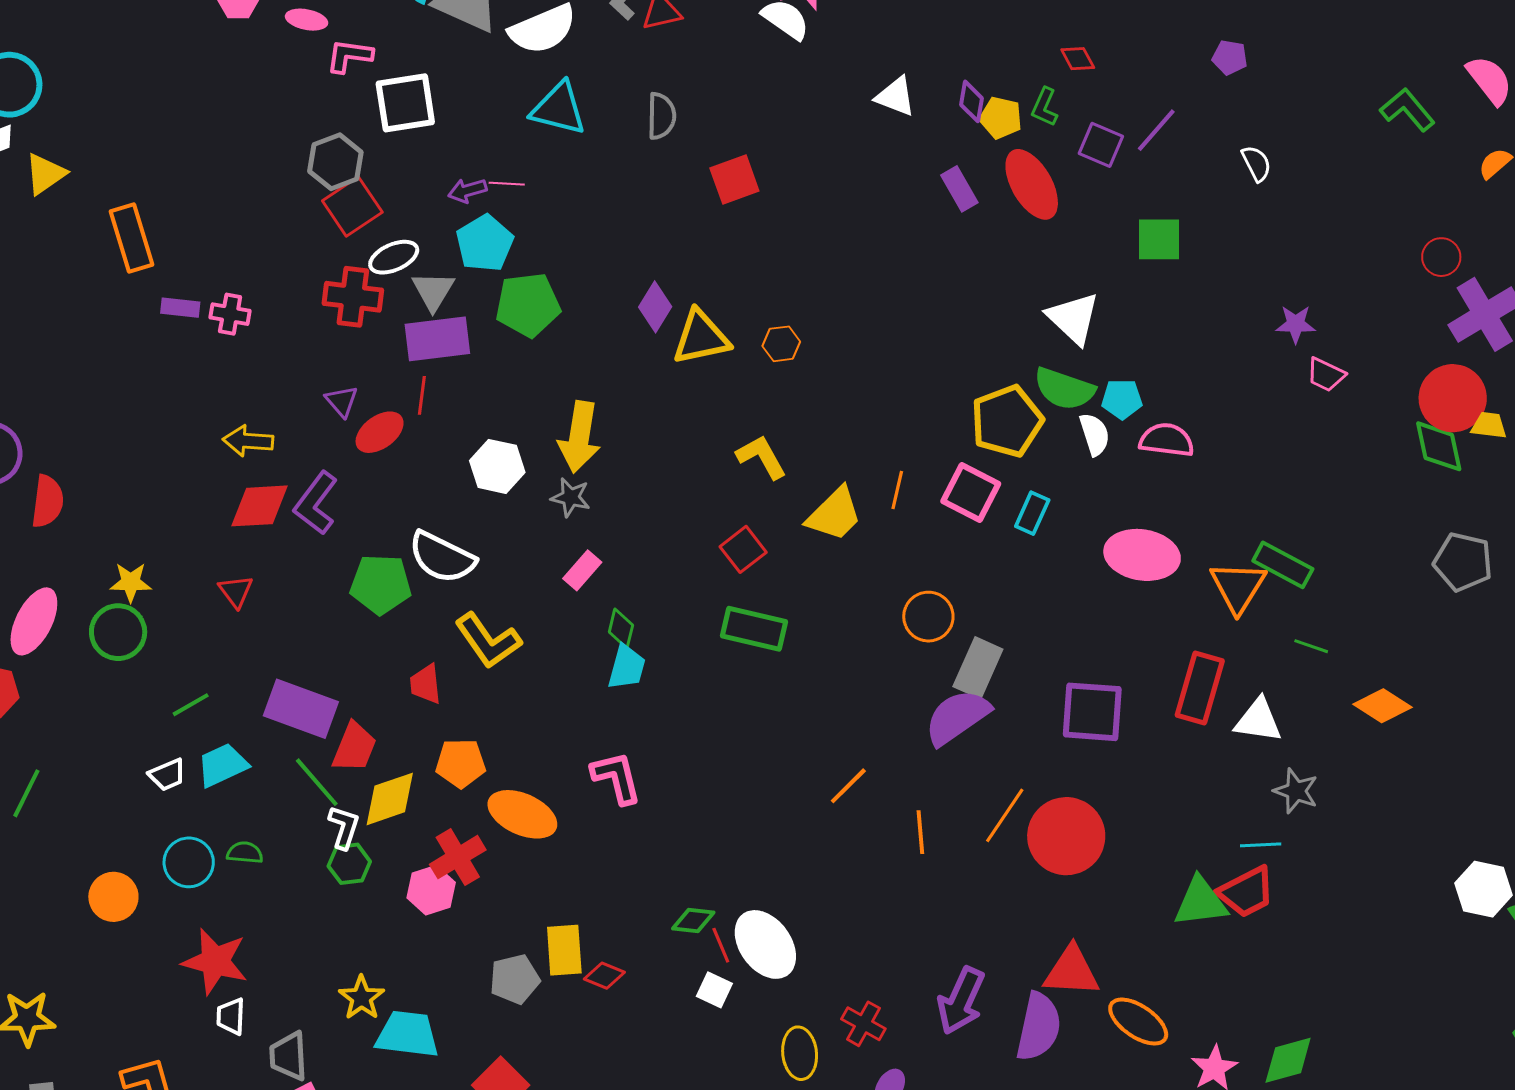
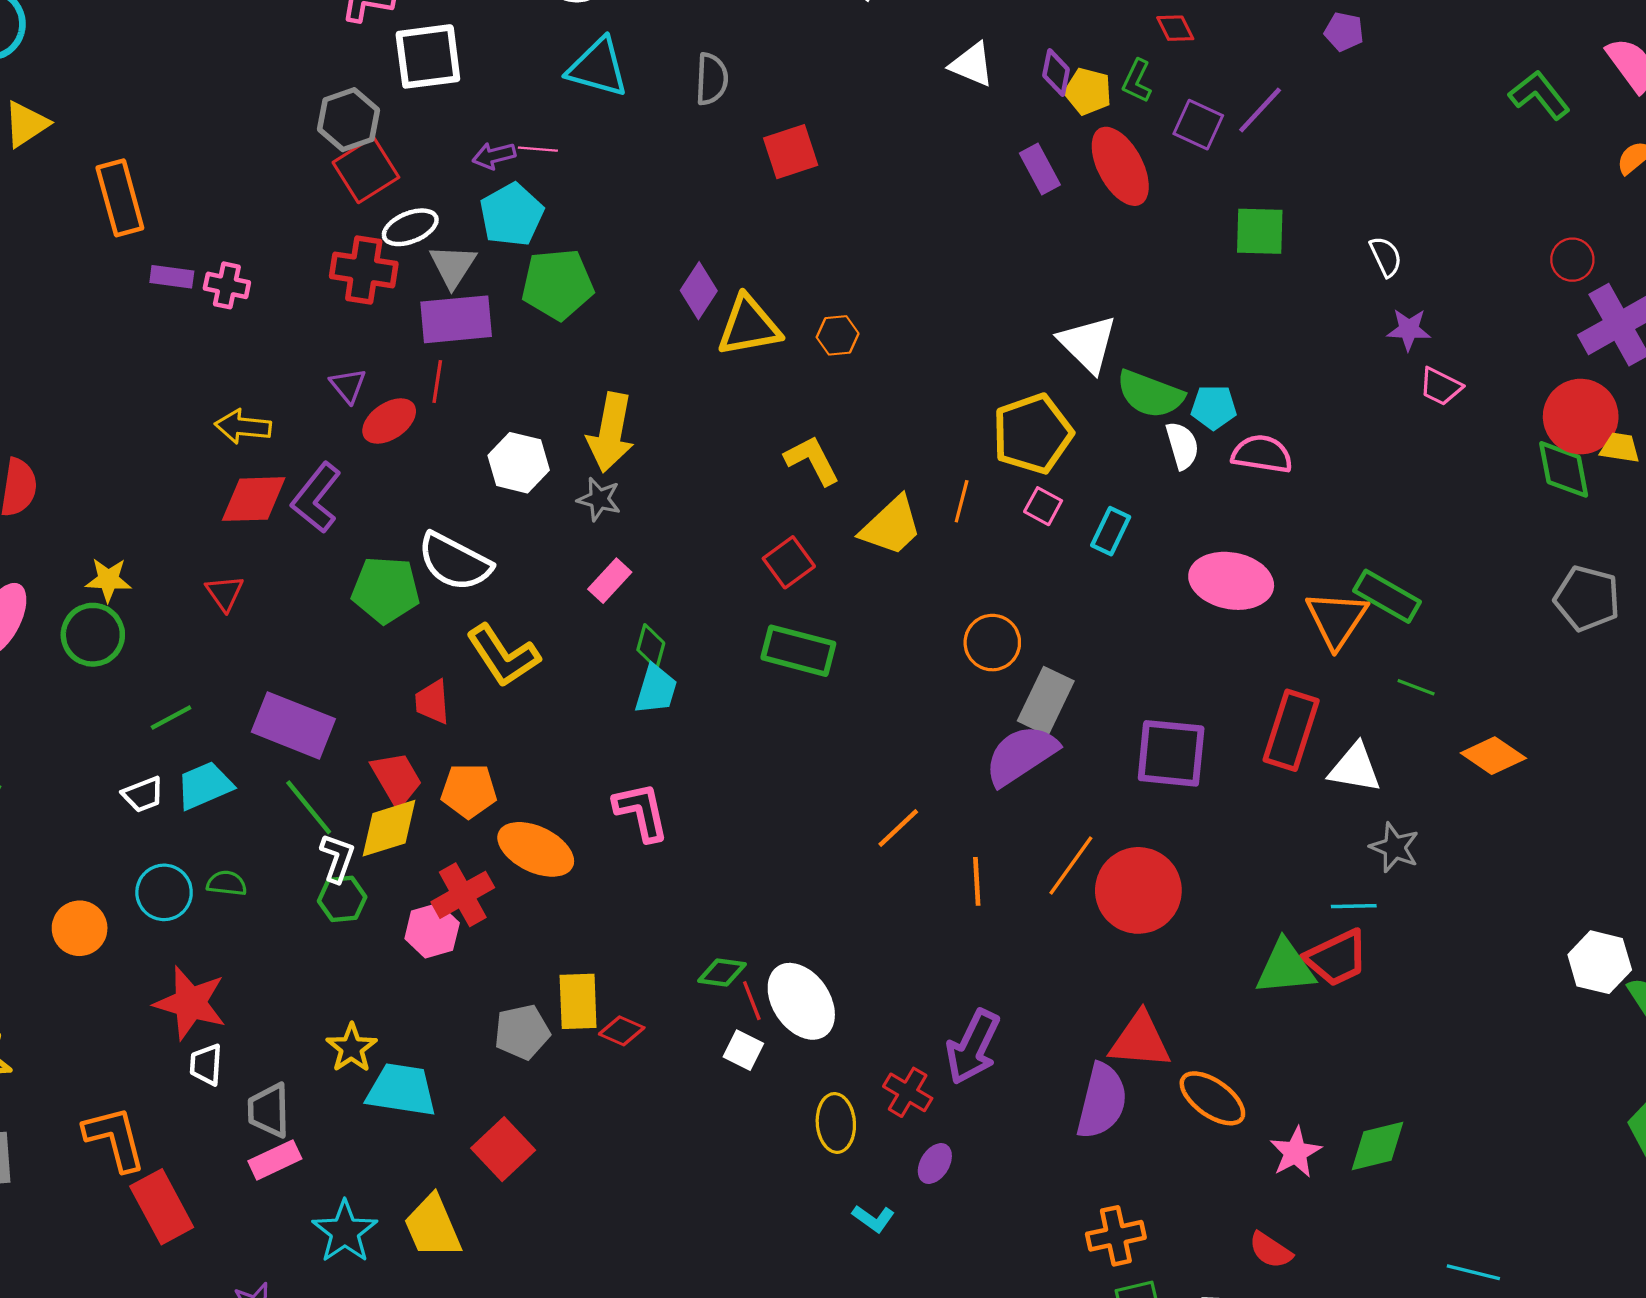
white semicircle: (1256, 163) -> (1386, 257), moved
white triangle: (1073, 318) -> (1088, 344), moved
yellow pentagon: (1007, 421) -> (1033, 434), moved
pink square: (971, 492) -> (1043, 506), size x0.6
red trapezoid: (354, 747) -> (396, 779), moved, turned -54
purple arrow: (961, 1001) -> (973, 1047), moved

